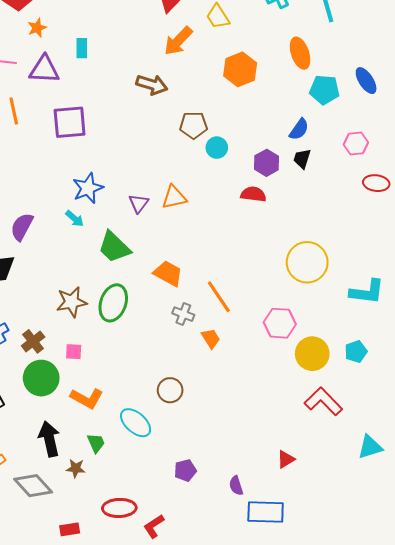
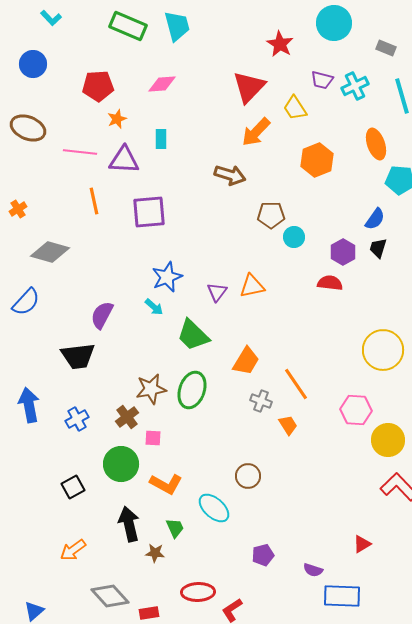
orange trapezoid: (168, 273) -> (246, 361), turned 92
brown cross: (33, 341) -> (127, 417), moved
gray diamond: (33, 486) -> (110, 596), moved
purple semicircle: (236, 486) -> (313, 570), turned -54

